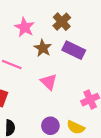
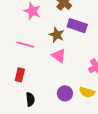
brown star: (43, 48) -> (57, 35), moved

